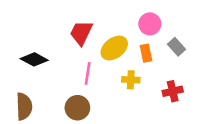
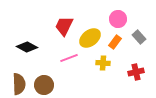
orange rectangle: (146, 53) -> (115, 42), turned 48
pink line: (88, 73) -> (69, 58), turned 60
brown circle: (77, 108) -> (44, 85), moved

